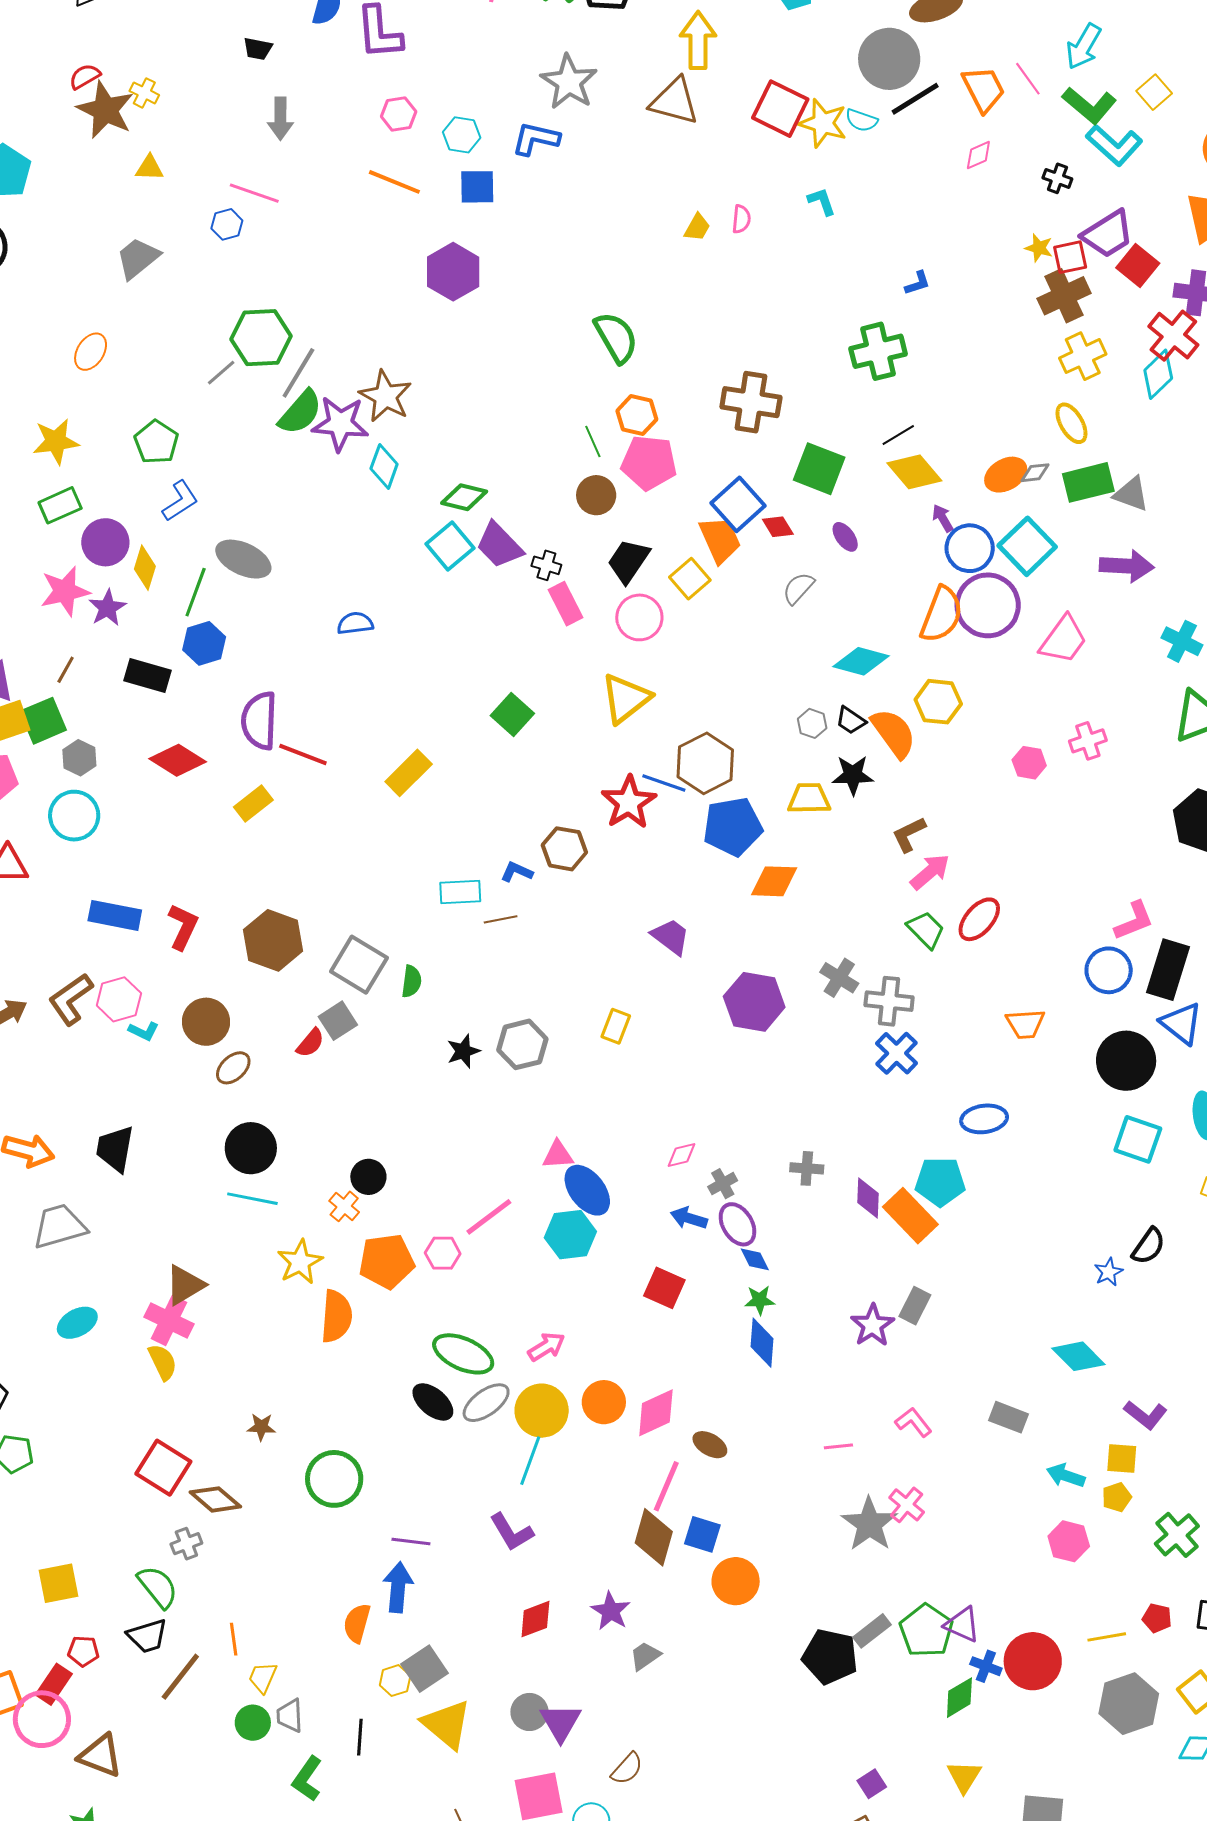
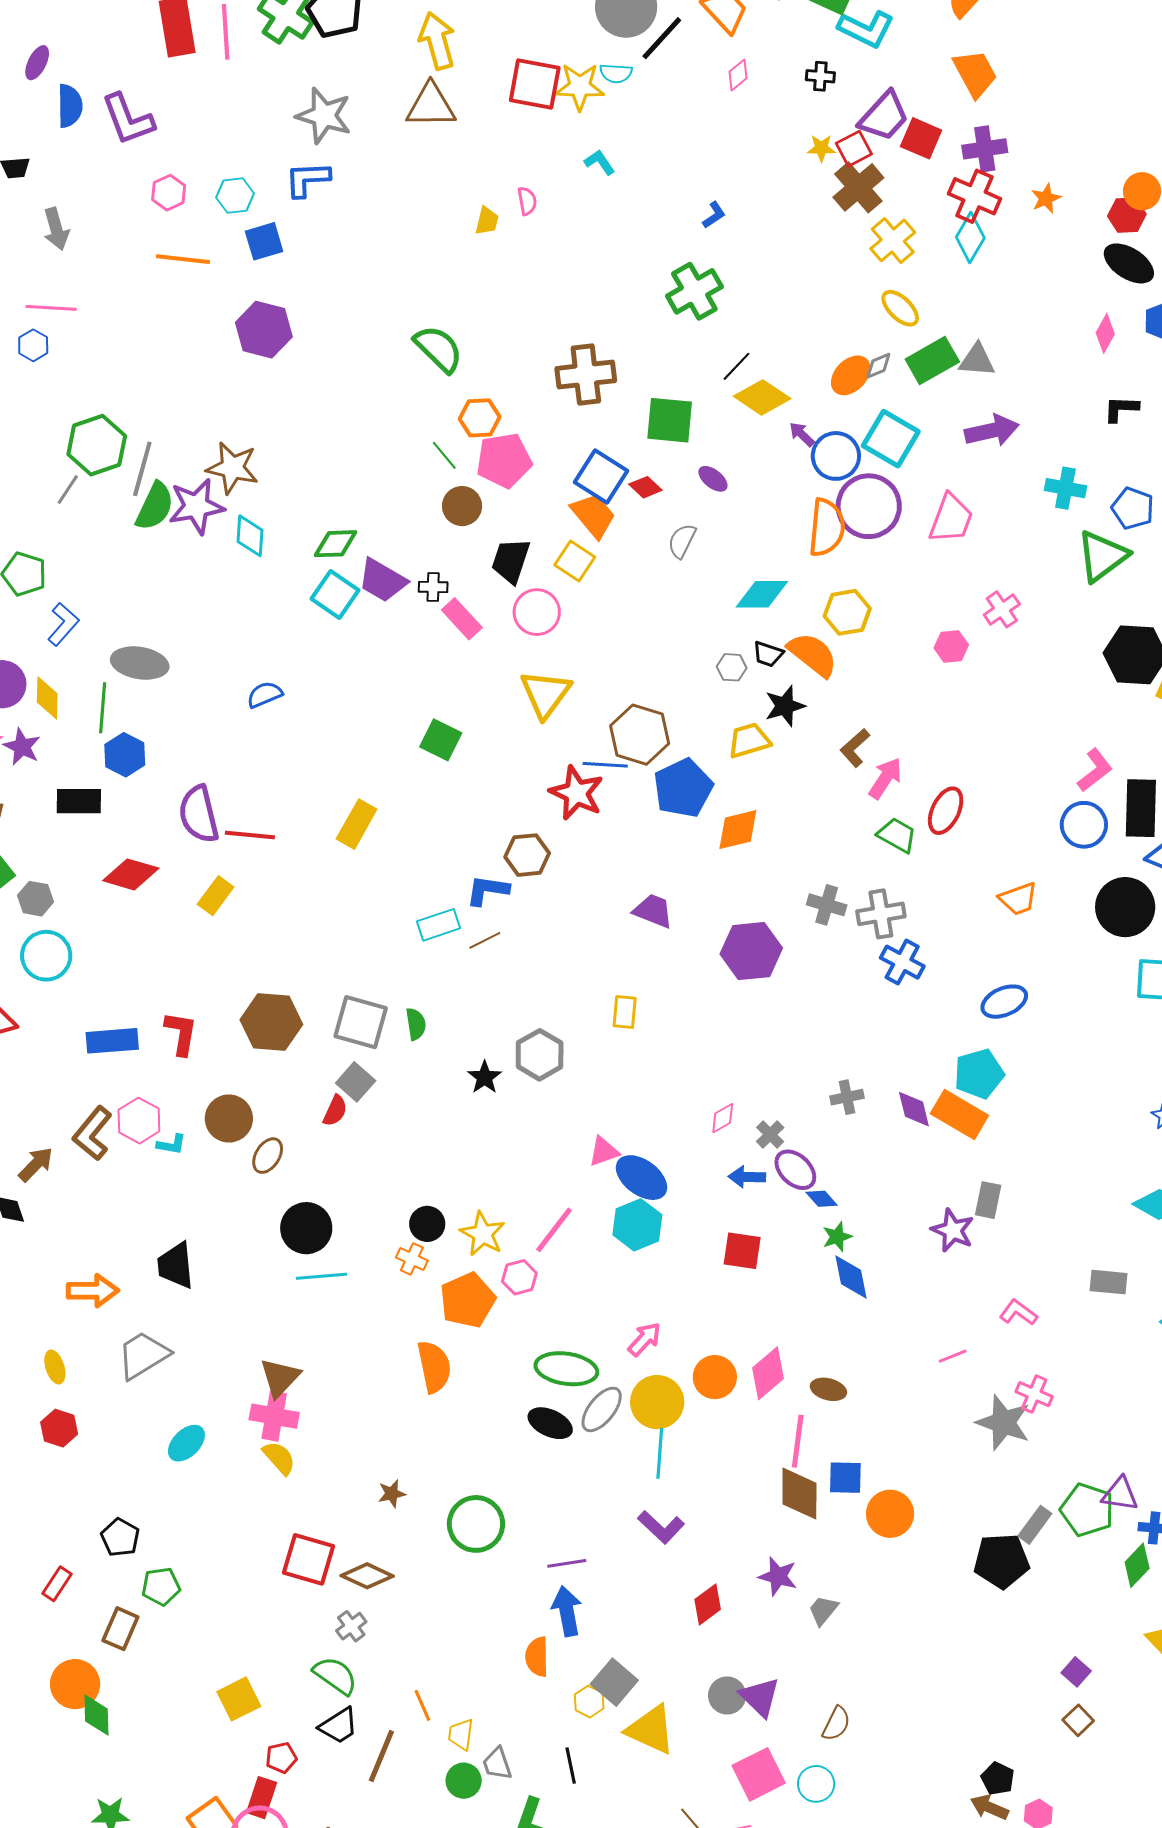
blue L-shape: (517, 872) -> (487, 890), size x1.4
yellow star: (300, 1262) -> (483, 1234), moved

